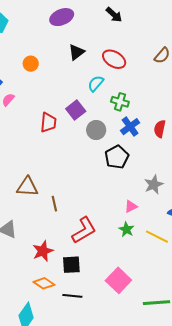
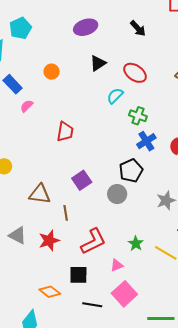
purple square: (76, 110) -> (82, 180), moved
gray circle: (96, 130) -> (117, 194), moved
pink triangle: (131, 206) -> (117, 265), moved
red star: (43, 251) -> (49, 240), moved
black line: (72, 296) -> (92, 305), moved

